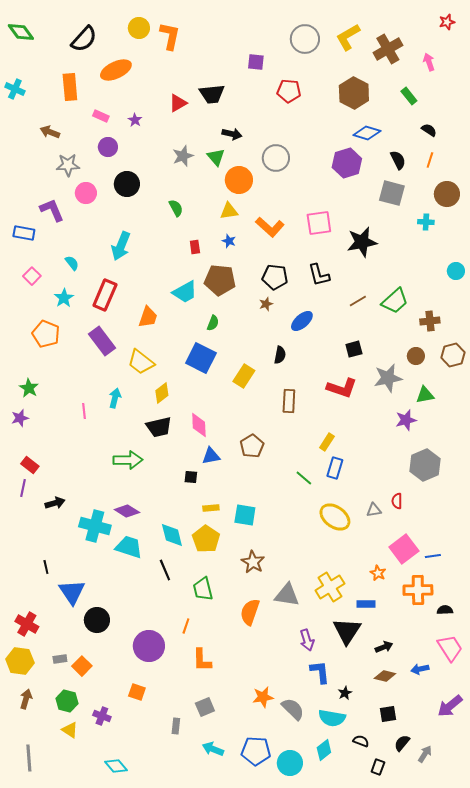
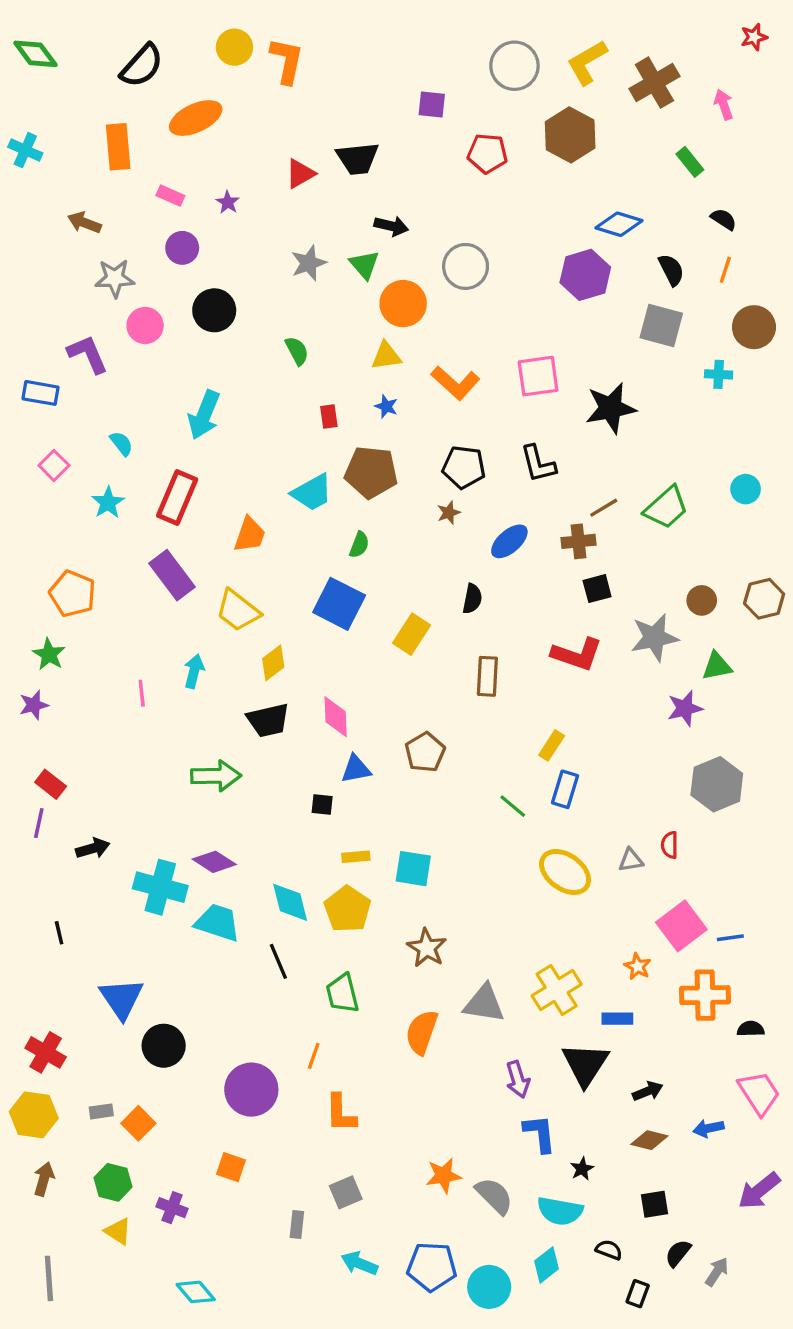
brown hexagon: (354, 93) -> (570, 135), moved
cyan circle: (456, 271) -> (746, 489), moved
brown cross: (430, 321) -> (579, 541), moved
orange pentagon: (46, 334) -> (73, 594), moved
black line: (46, 567) -> (59, 933), moved

